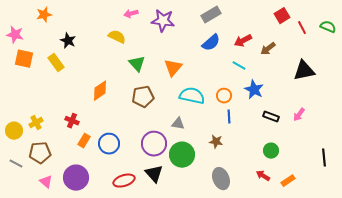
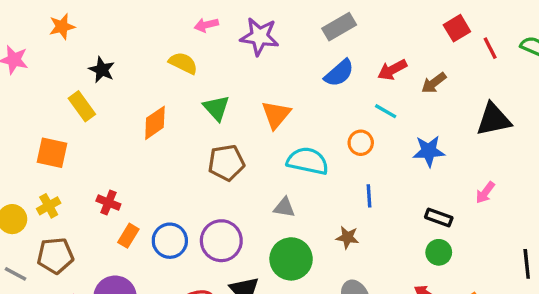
orange square: (24, 59) -> (52, 153), moved
blue star: (254, 90) -> (429, 151), moved, turned -30
orange diamond: (100, 91) -> (155, 123), moved
orange circle: (224, 96) -> (361, 143), moved
black rectangle: (271, 117) -> (439, 217), moved
purple circle: (154, 144) -> (221, 241), moved

